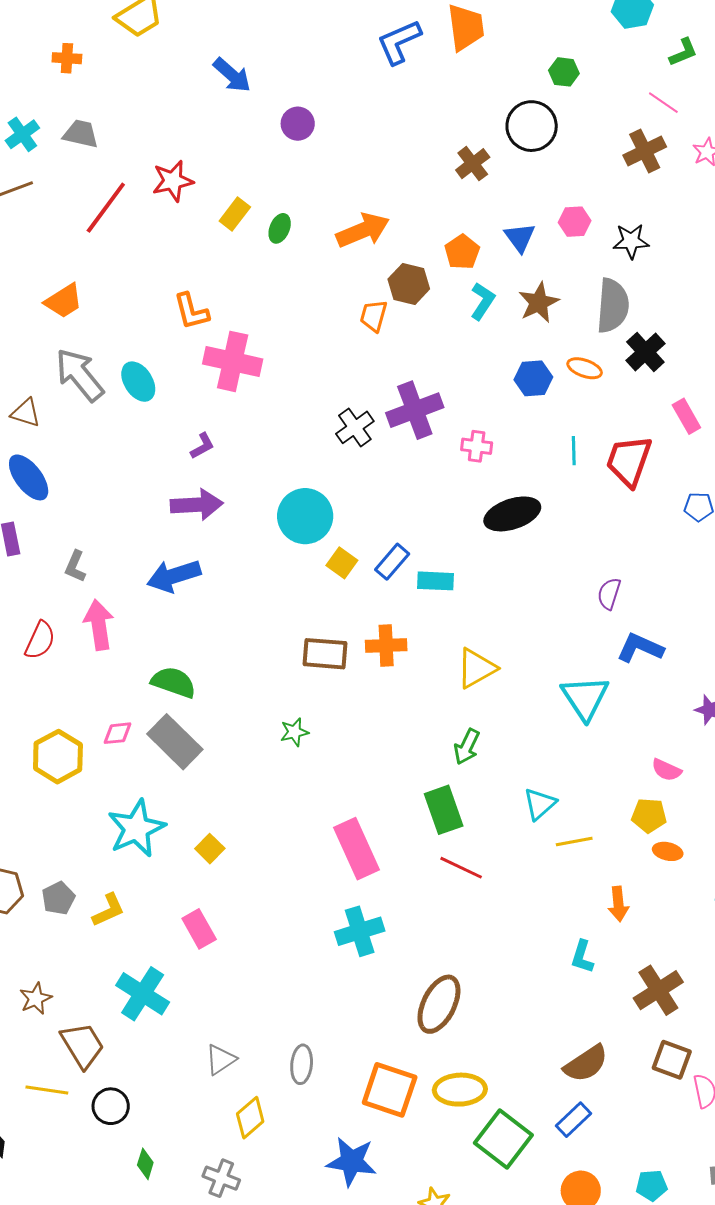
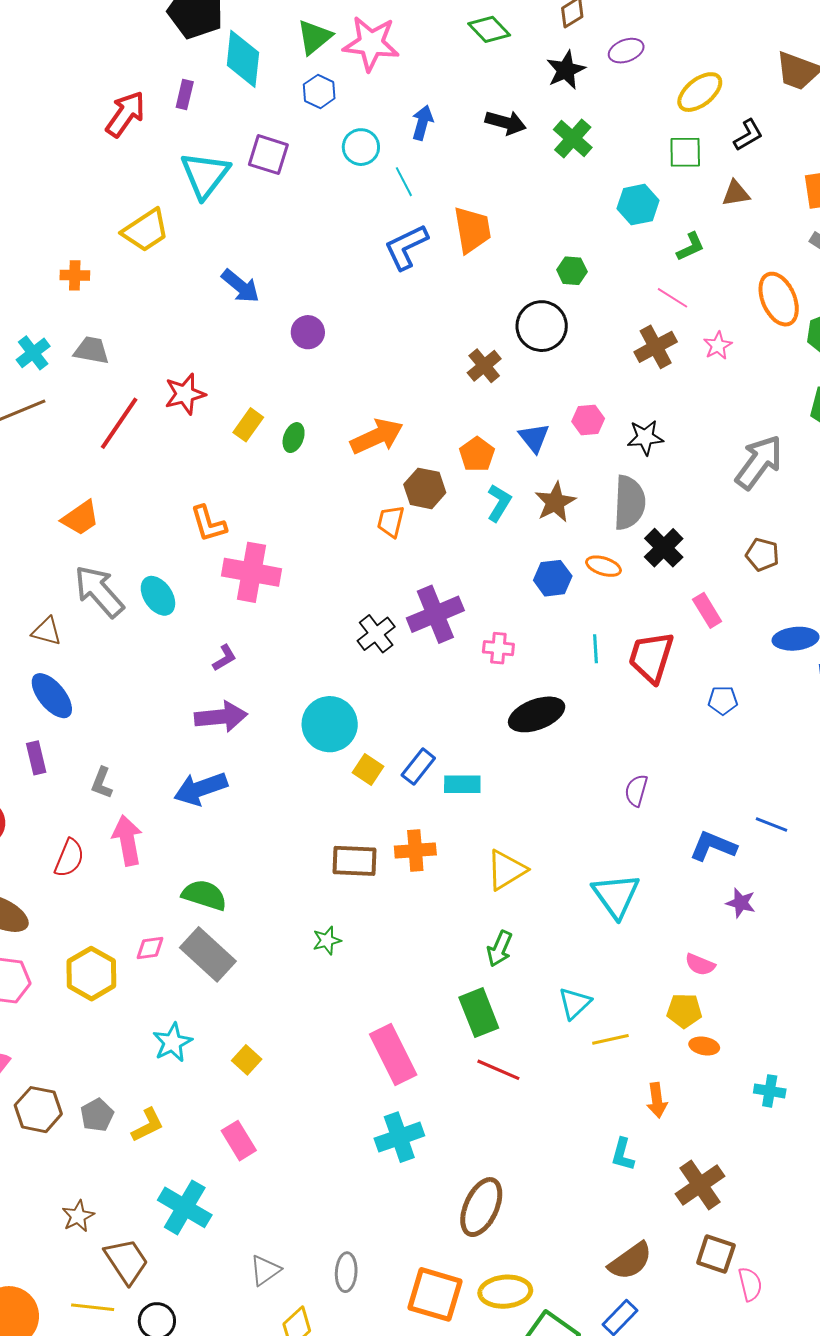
blue L-shape: (640, 648) -> (713, 846), moved
cyan star: (136, 828) -> (172, 1042), size x0.7

